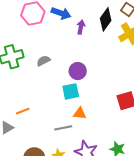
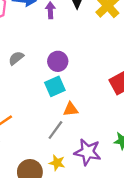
gray line: (63, 128) -> (55, 130), turned -30

